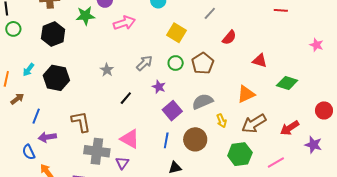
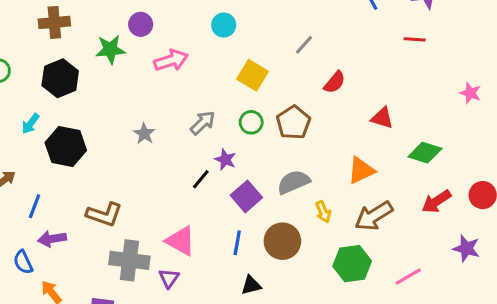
cyan arrow: (28, 70) -> (31, 124), moved
black line: (126, 98) -> (201, 179), moved
brown L-shape: (81, 122) -> (104, 214), turned 120
red arrow: (290, 128) -> (436, 201), moved

